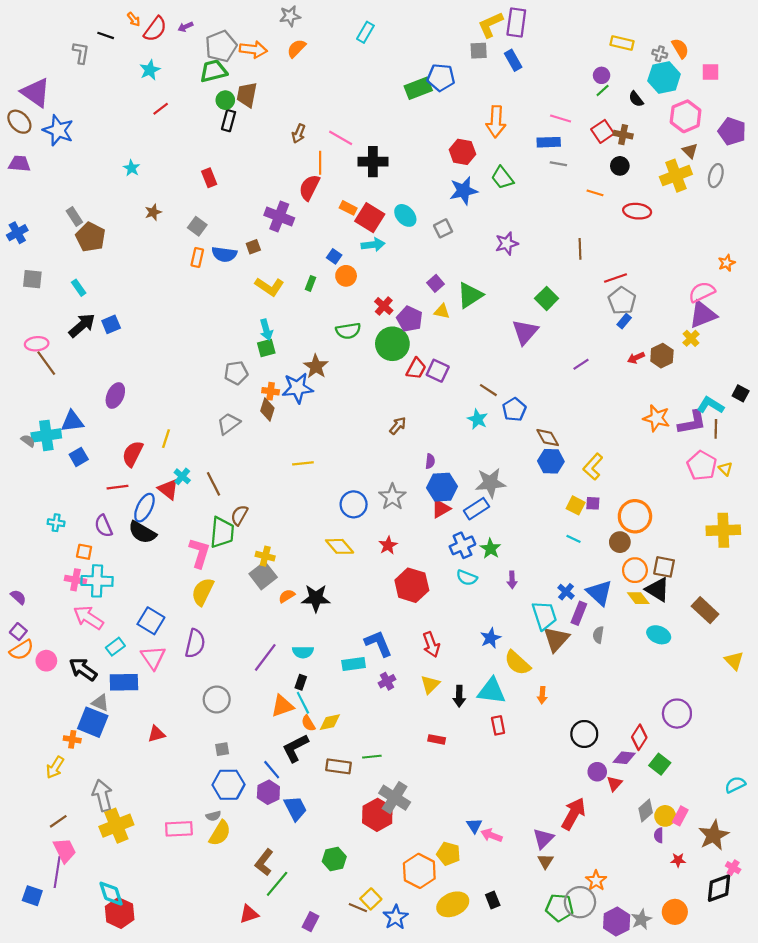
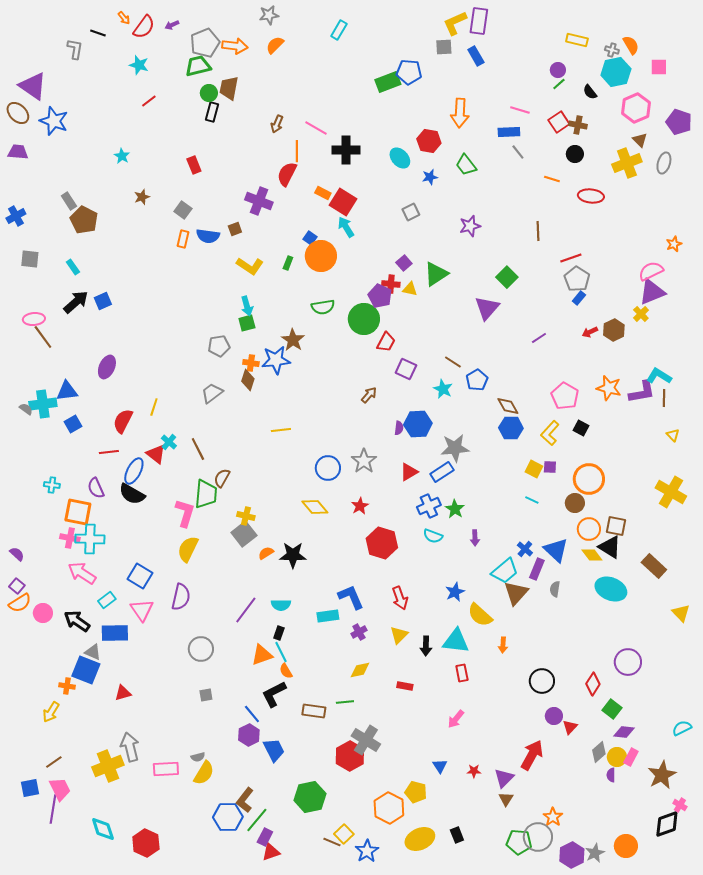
cyan star: (150, 70) -> (139, 65), turned -30
gray line: (558, 164) -> (518, 152), turned 42
blue star: (464, 191) -> (430, 177), size x0.6
cyan ellipse: (405, 215) -> (400, 158), moved
cyan arrow: (373, 245) -> (346, 227), turned -115
orange circle: (346, 276) -> (321, 256), size x1.6
red cross: (384, 306) -> (391, 284), moved, turned -36
purple square: (438, 371) -> (406, 369), moved
black square: (741, 393) -> (581, 428), moved
pink pentagon: (702, 466) -> (565, 396), moved
blue hexagon: (442, 487) -> (418, 424), moved
yellow cross: (723, 530) -> (671, 492), turned 32
orange square: (84, 552) -> (78, 512), size x1.8
cyan trapezoid: (544, 615) -> (505, 571), turned 68
cyan ellipse: (659, 635) -> (611, 589), size x1.4
yellow diamond: (330, 722) -> (360, 670), moved
red triangle: (156, 734) -> (123, 693), moved
purple diamond: (624, 758) -> (624, 732), moved
blue hexagon: (229, 785) -> (228, 817), moved
gray arrow: (102, 795) -> (130, 747), moved
pink arrow: (492, 835) -> (456, 719), moved, turned -72
green hexagon: (334, 859) -> (310, 797), size x1.4
red star: (678, 860) -> (474, 771), moved
blue square: (32, 896) -> (30, 788), moved, turned -30
red hexagon: (120, 913) -> (146, 843), moved
red triangle: (249, 914) -> (271, 852), moved
purple rectangle: (310, 922) -> (265, 837), moved

